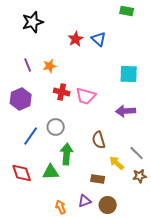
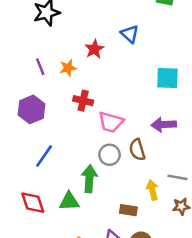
red star: (76, 39) -> (94, 49), moved
pink trapezoid: (86, 96) -> (111, 122), moved
gray circle: (56, 127) -> (110, 155), moved
brown semicircle: (99, 140) -> (137, 150), moved
gray line: (137, 153) -> (177, 177), turned -35
yellow arrow: (117, 163) -> (152, 190), turned 35

